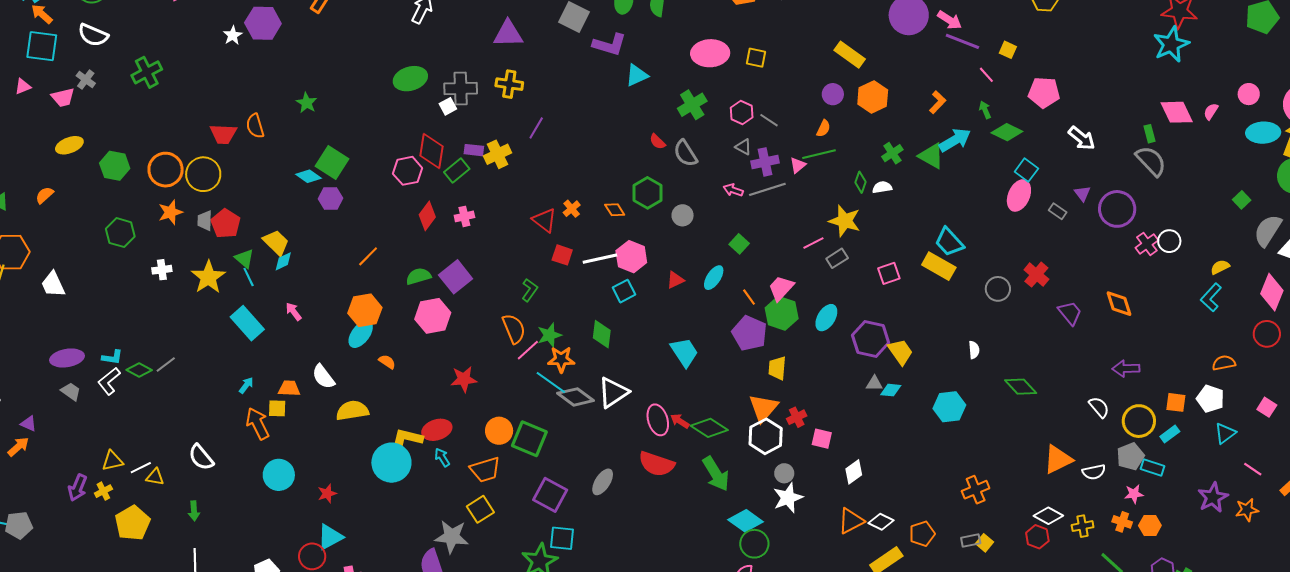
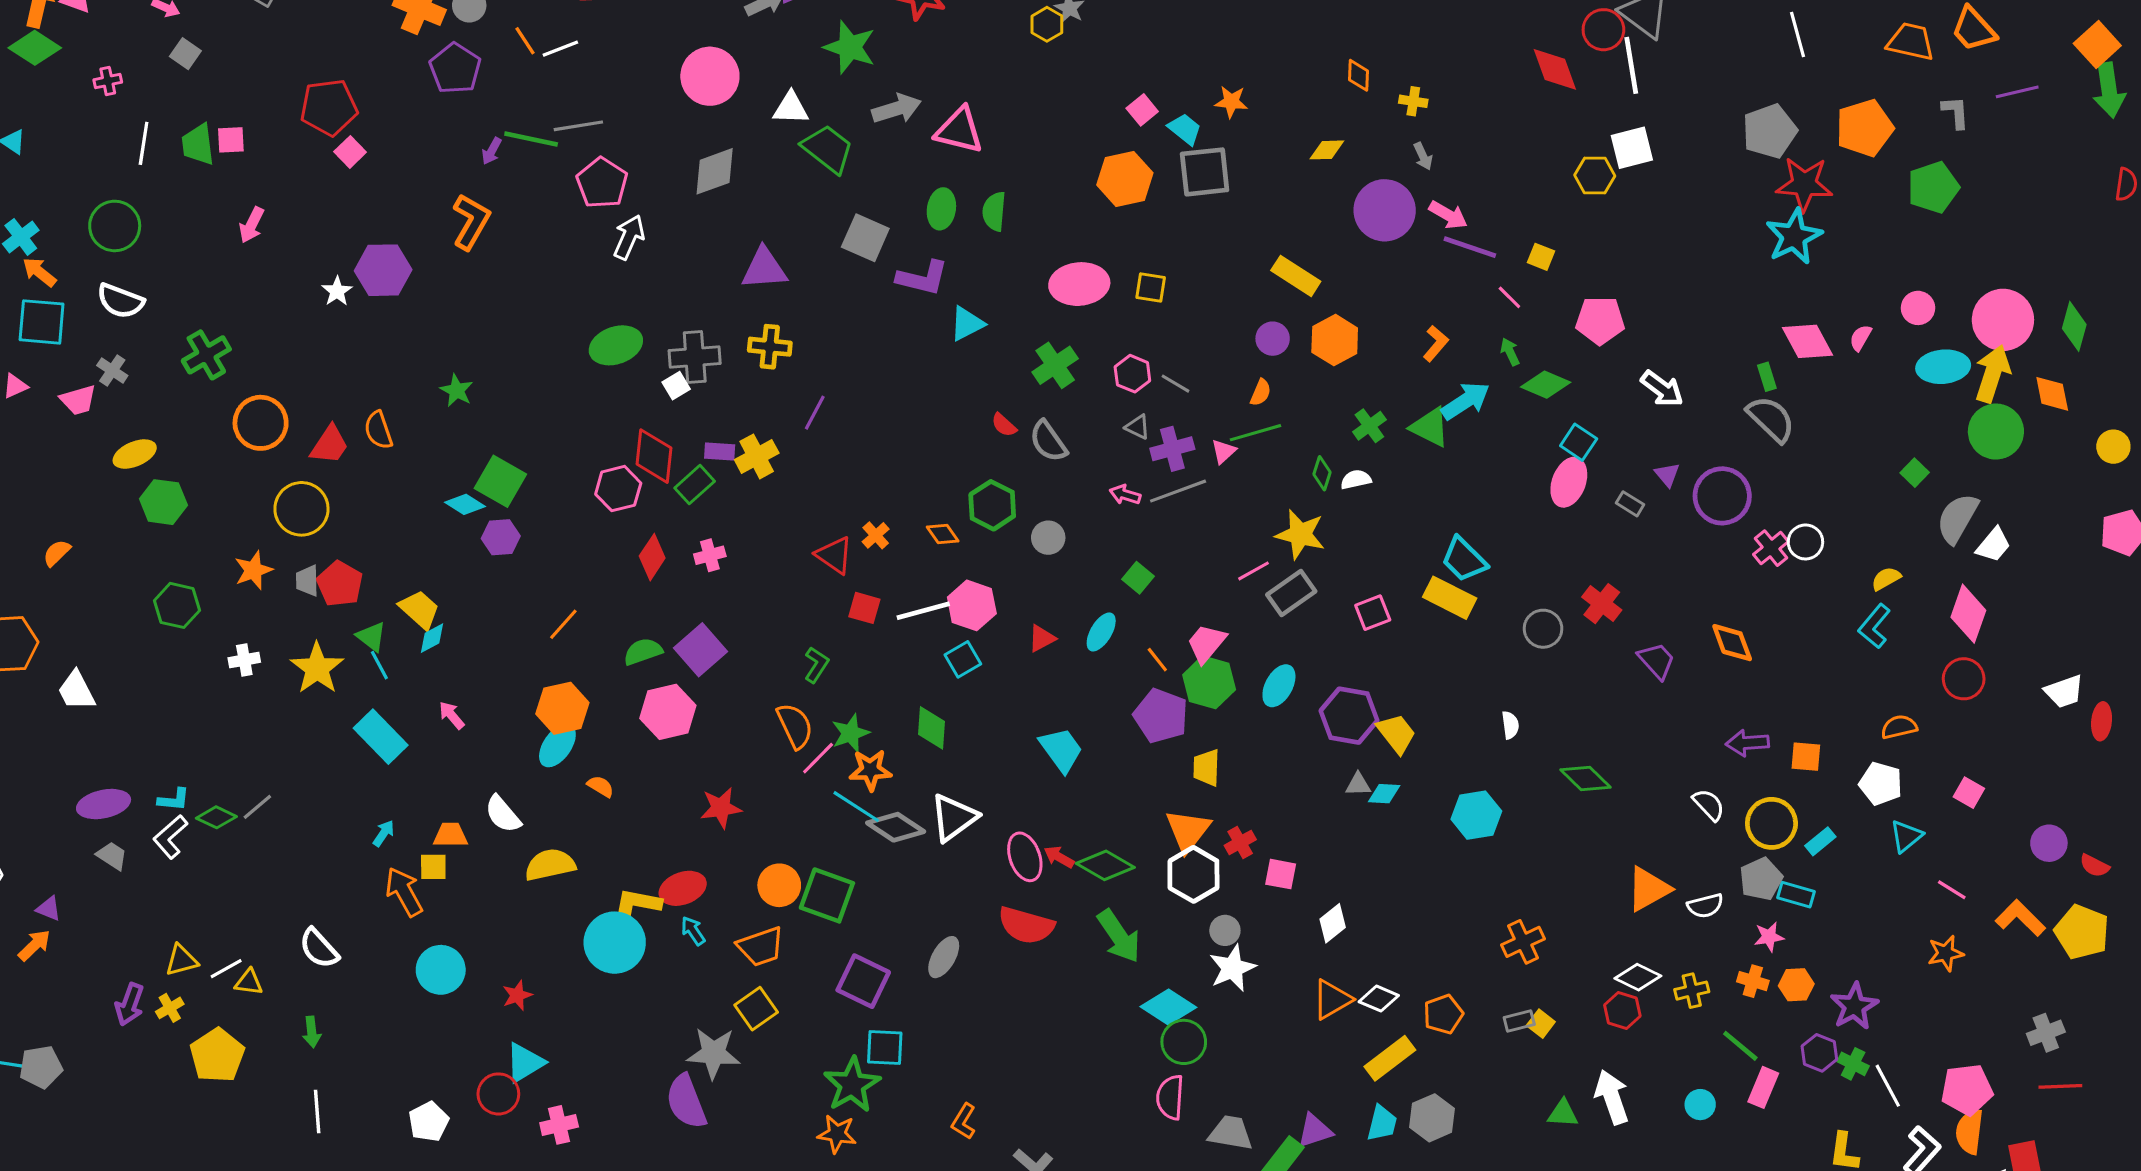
red trapezoid: (223, 134) -> (329, 445), turned -56
yellow ellipse: (69, 145) -> (135, 454), moved
orange circle: (166, 170) -> (261, 423), moved
gray rectangle: (837, 258) -> (1291, 593), size x1.4
orange square: (1176, 402) -> (1806, 757), moved
purple star: (1213, 497) -> (1854, 1006), moved

